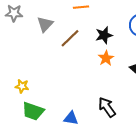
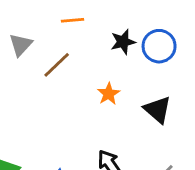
black star: (104, 35) -> (123, 42), moved

